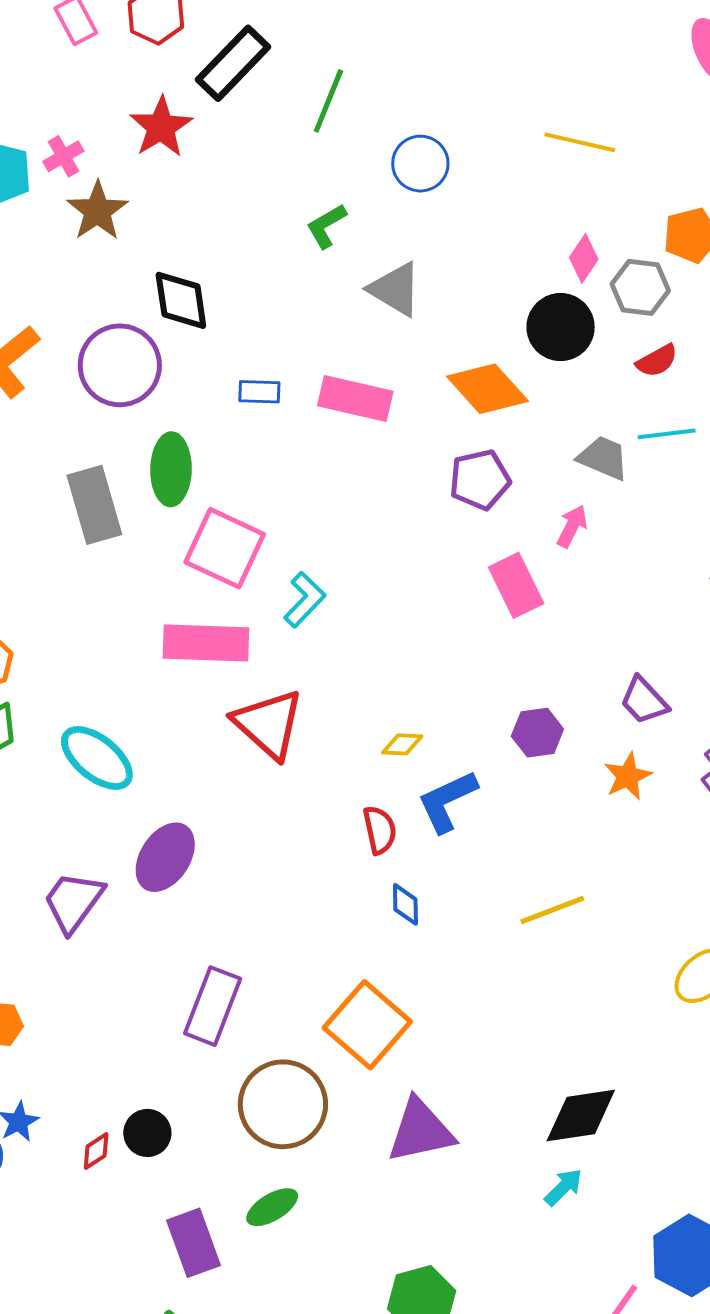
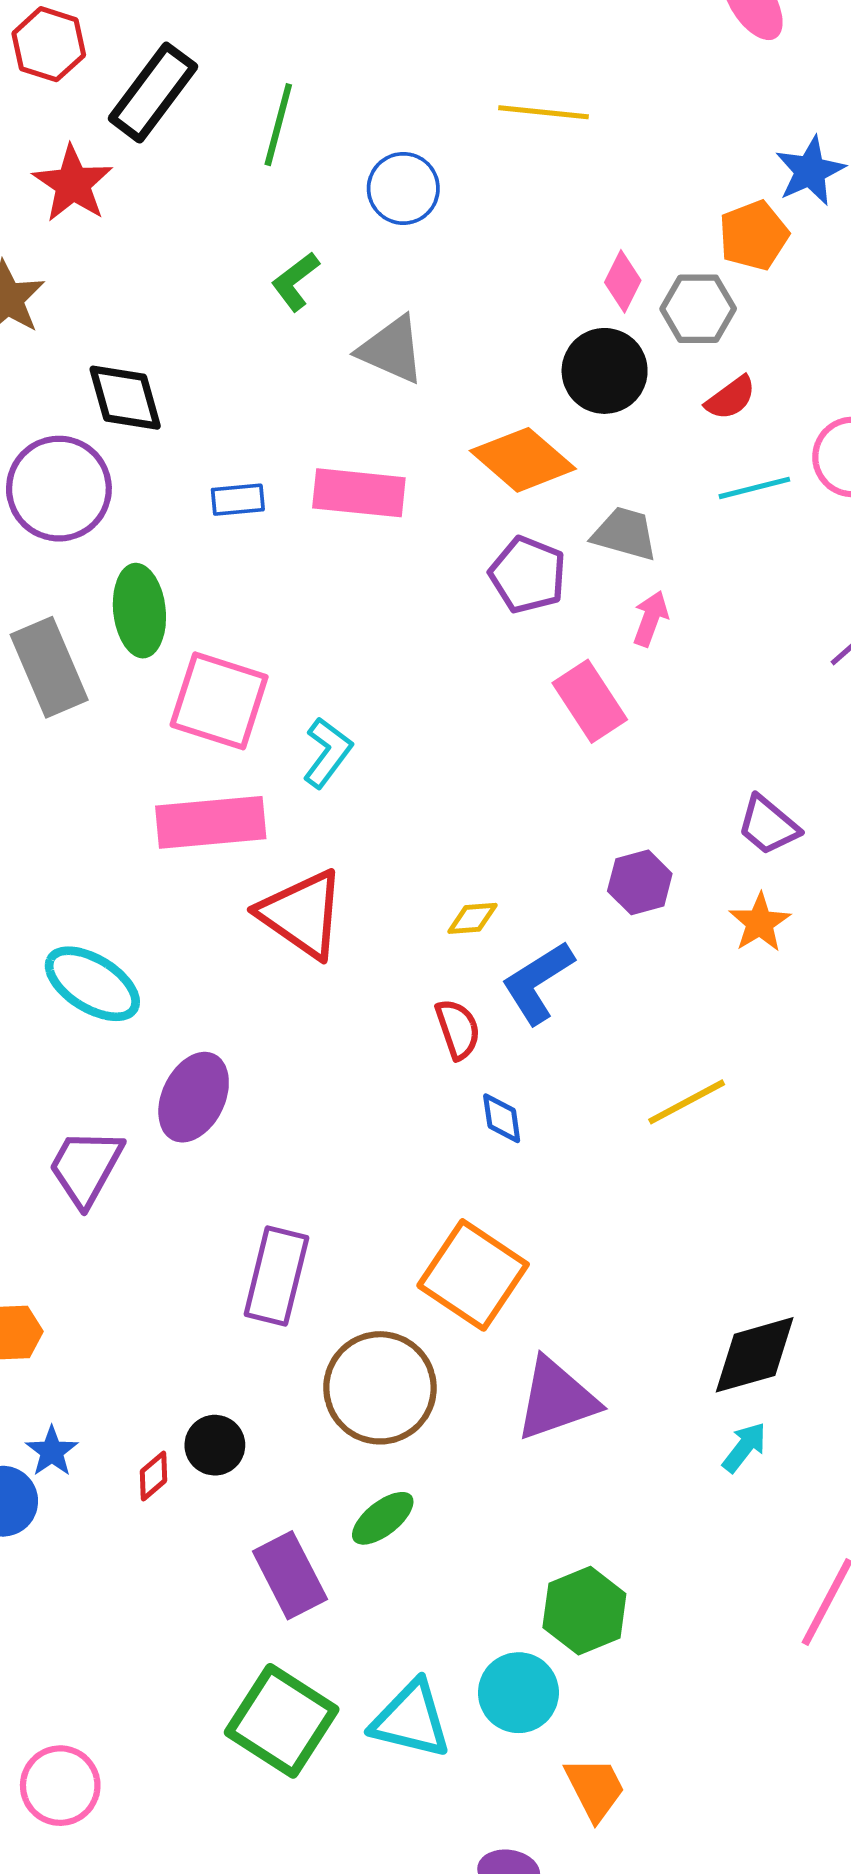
yellow line: (580, 142) -> (544, 112), moved
gray trapezoid: (603, 458) -> (625, 534), moved
purple pentagon: (480, 480) -> (528, 575), turned -30

